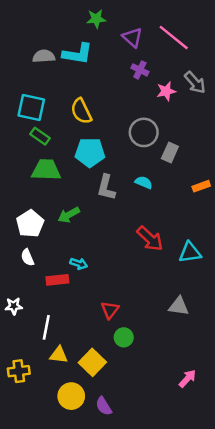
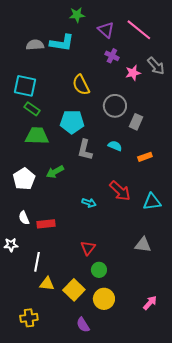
yellow semicircle: (81, 111) -> (81, 85), moved
orange rectangle: (201, 186) -> (145, 157), moved
white semicircle: (27, 257) -> (24, 218), moved
cyan arrow: (79, 264) -> (89, 203), moved
yellow cross: (19, 371) -> (29, 318), moved
yellow circle: (71, 396) -> (104, 299), moved

